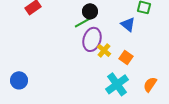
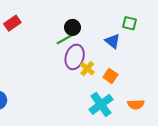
orange semicircle: (150, 84) -> (136, 104), turned -126

